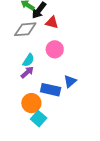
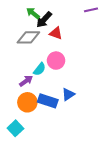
cyan semicircle: (28, 60) -> (40, 69), moved
orange circle: (31, 103) -> (27, 102), moved
cyan square: (39, 119) -> (15, 128), moved

